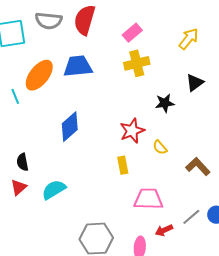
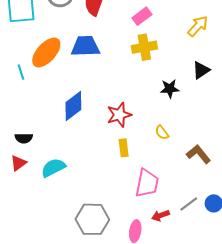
red star: (132, 131) -> (119, 115), moved
black semicircle: (22, 162) -> (24, 138), turned -84
pink trapezoid: (148, 199) -> (147, 183), turned 96

